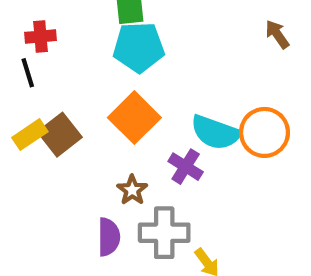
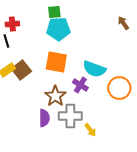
orange square: (134, 118) -> (56, 62), turned -35
orange circle: (264, 132) -> (119, 88), moved
brown star: (132, 190) -> (55, 96), size x1.5

